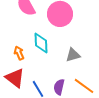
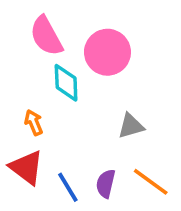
cyan diamond: (41, 43) -> (66, 83), moved

